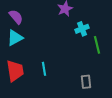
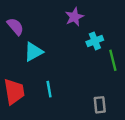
cyan triangle: (15, 38) -> (33, 52), moved

